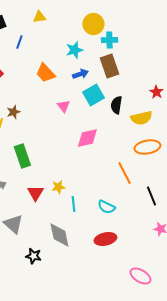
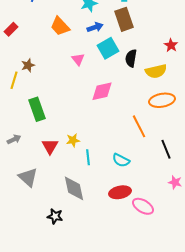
black star: (33, 256) -> (55, 216), moved
pink ellipse: (140, 276) -> (143, 206), moved

